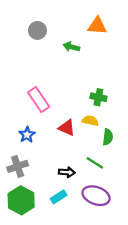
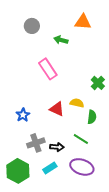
green cross: (98, 97) -> (98, 83), moved, turned 32
pink rectangle: (39, 100) -> (48, 69), moved
gray cross: (18, 166) -> (36, 143), moved

